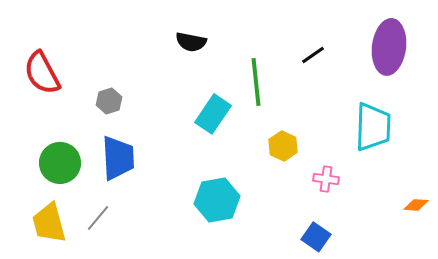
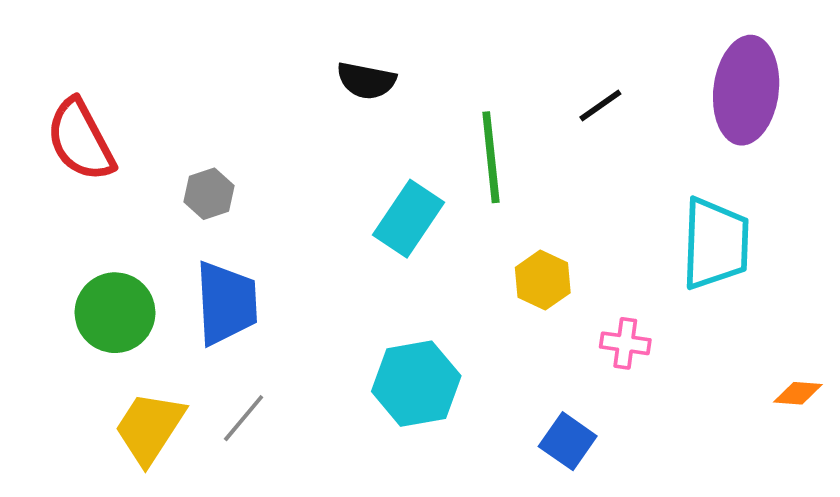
gray line: (98, 218) -> (244, 418), moved
yellow trapezoid: (49, 223) -> (150, 428), moved, turned 48
blue square: (316, 237) -> (568, 441), moved

